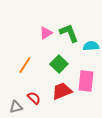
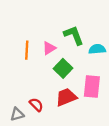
pink triangle: (46, 33) -> (49, 48), moved
orange line: (25, 65) -> (27, 50), moved, turned -30

